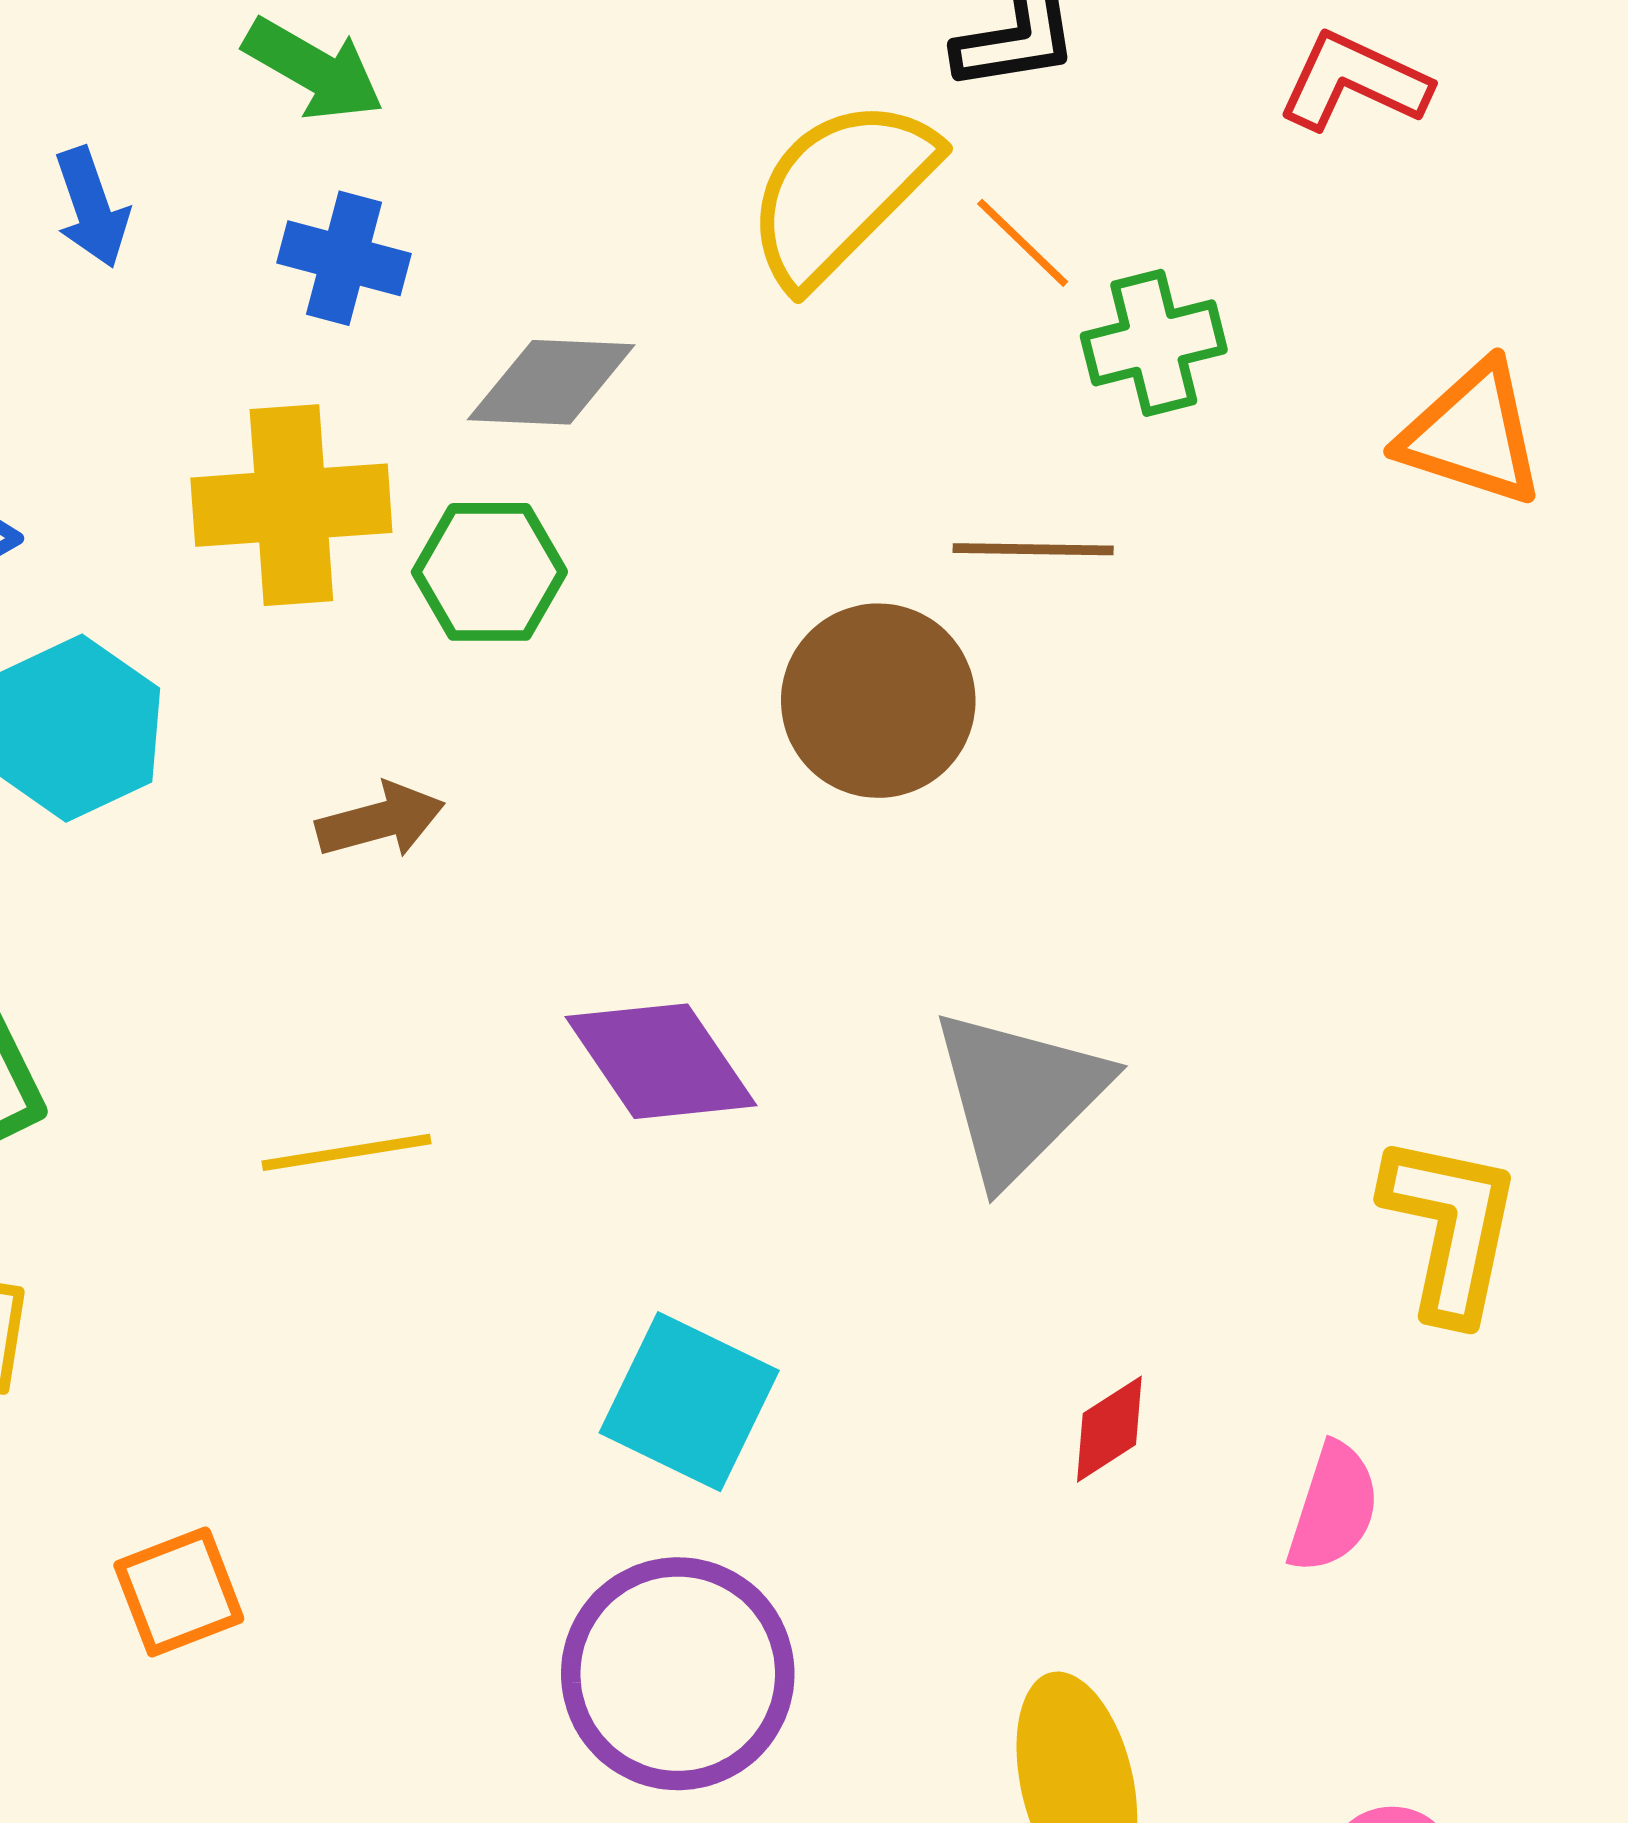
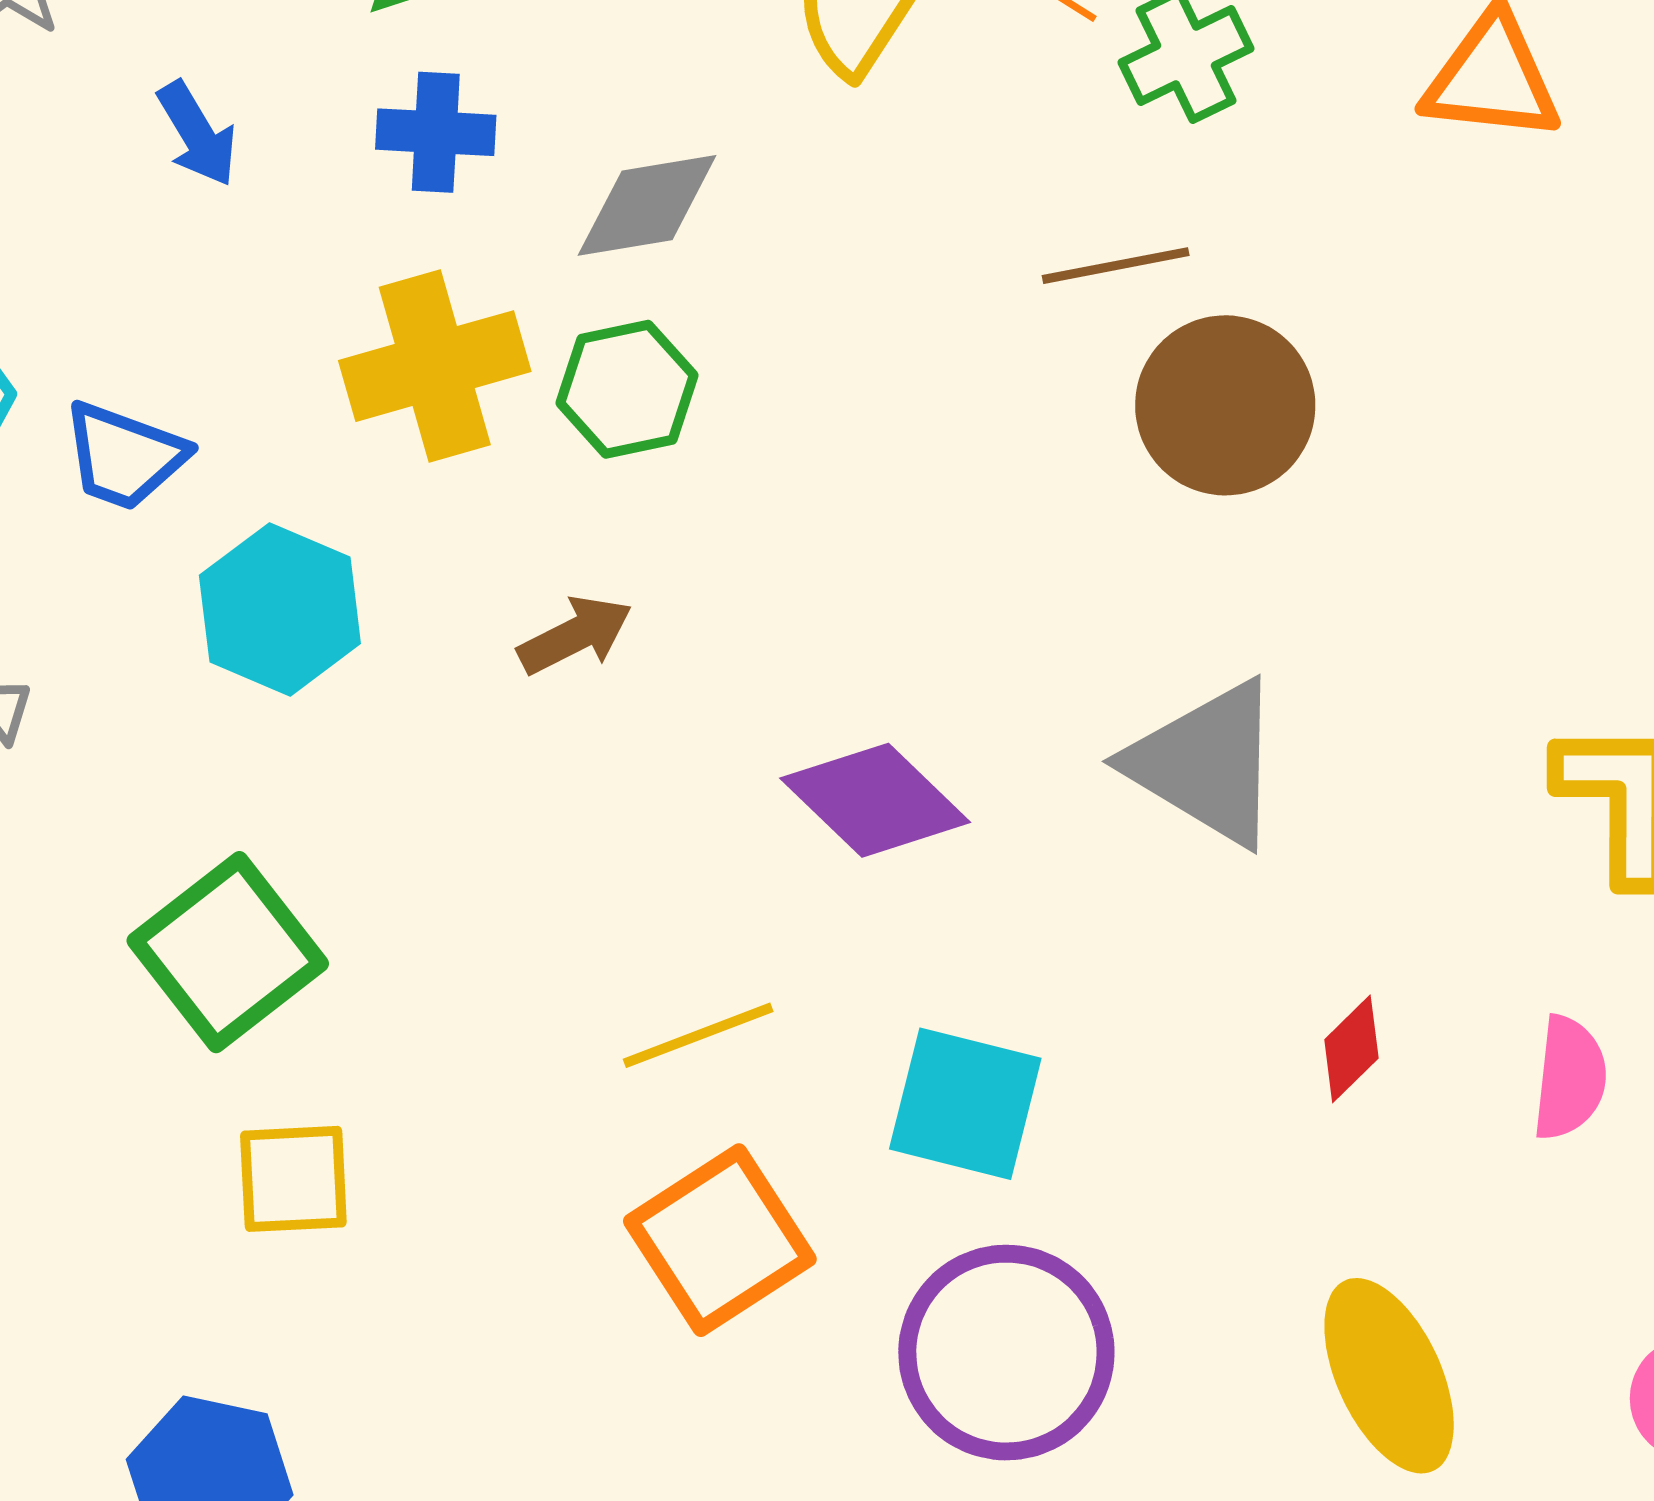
brown circle: (878, 701) -> (1225, 405), moved
gray triangle: (1019, 1095) -> (1206, 763), turned -32
yellow line: (347, 1152) -> (698, 1035), moved
orange square: (179, 1592) -> (720, 1240), moved, size x1.5

